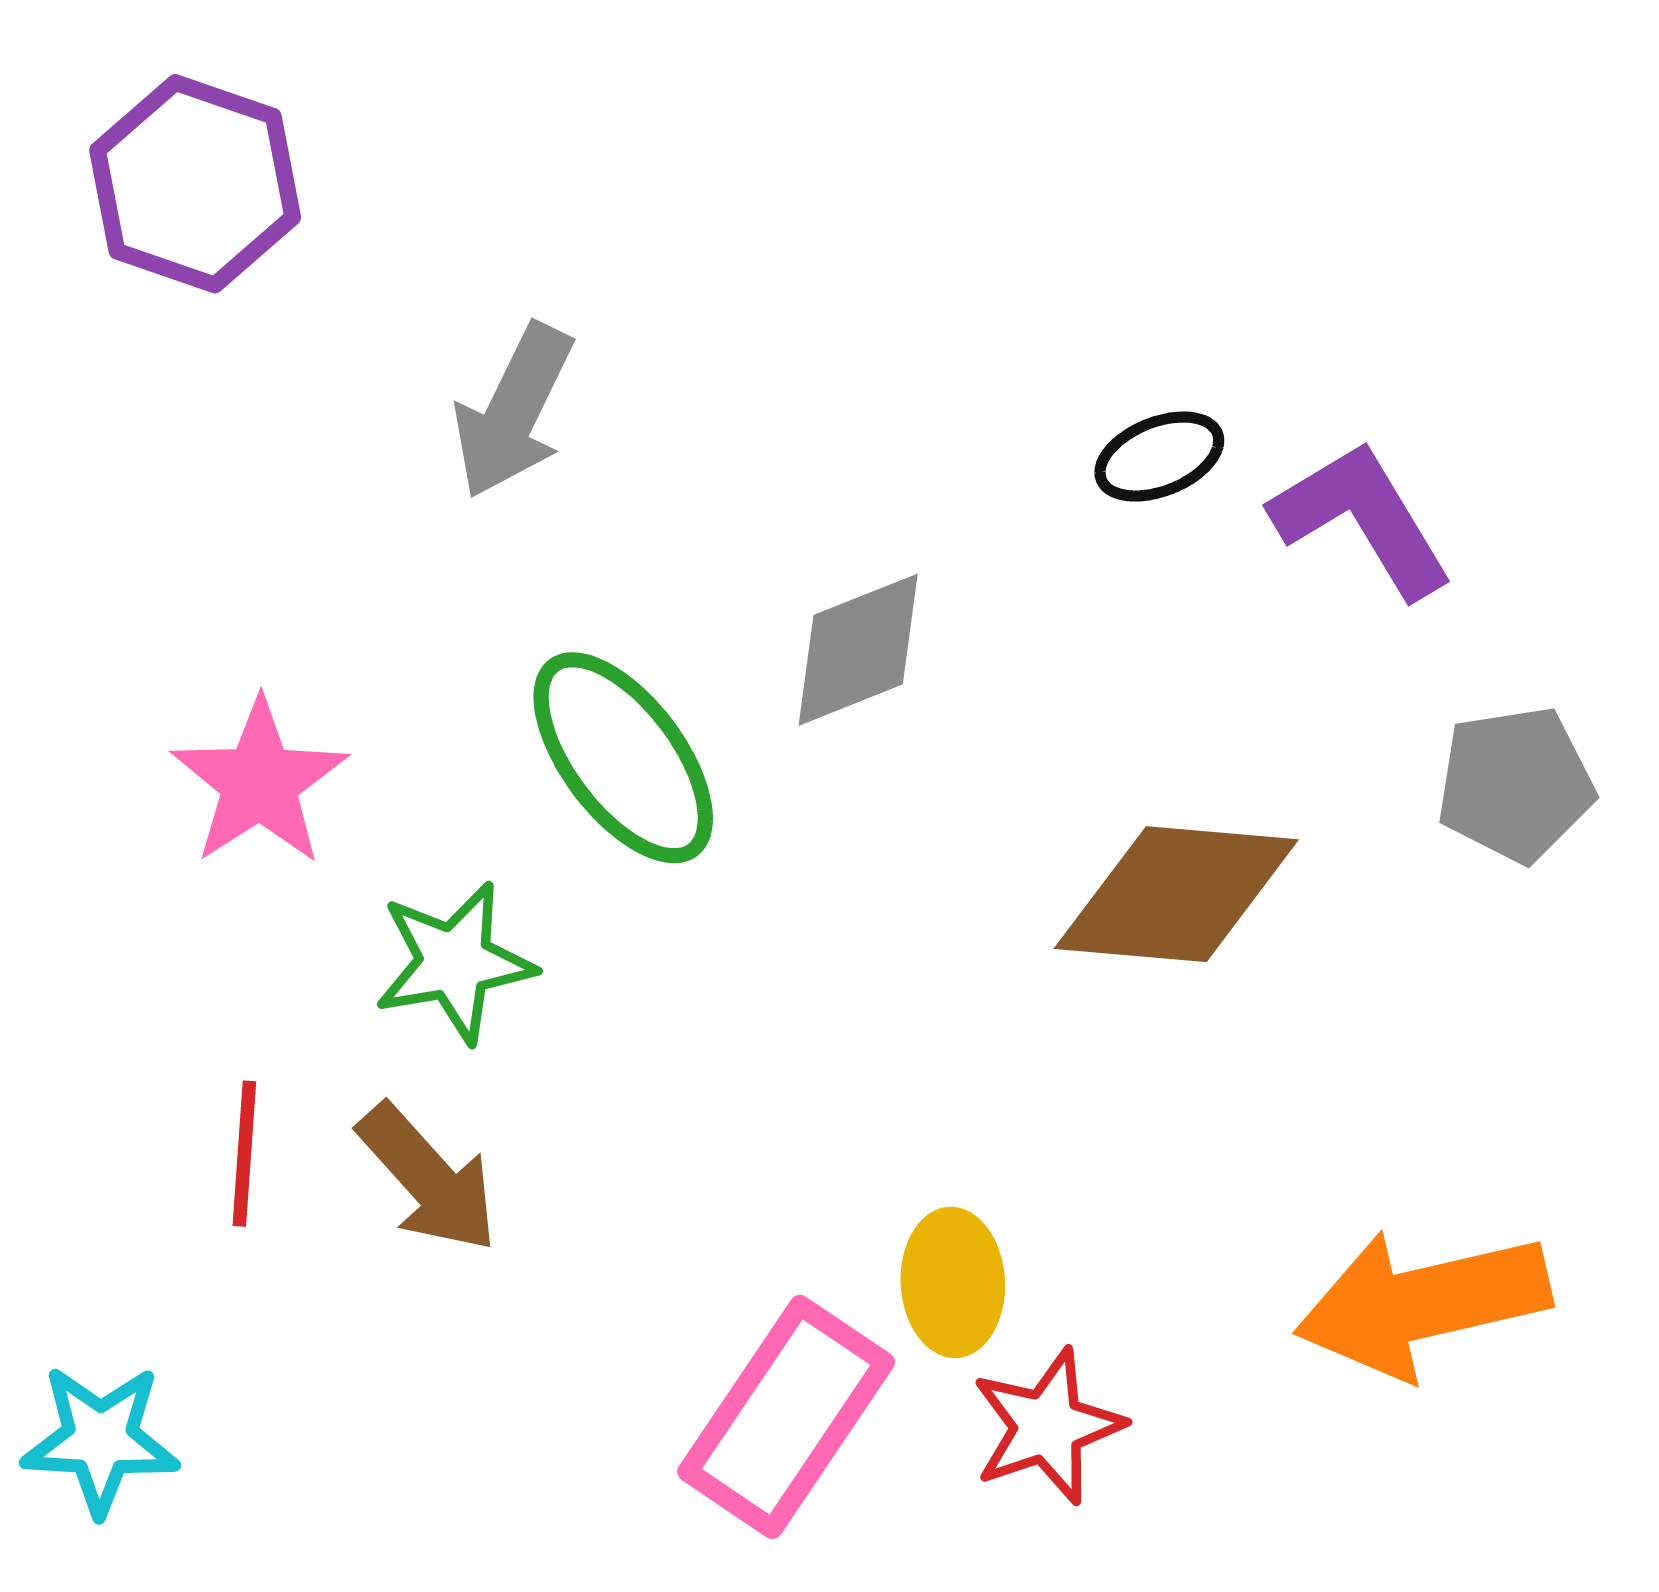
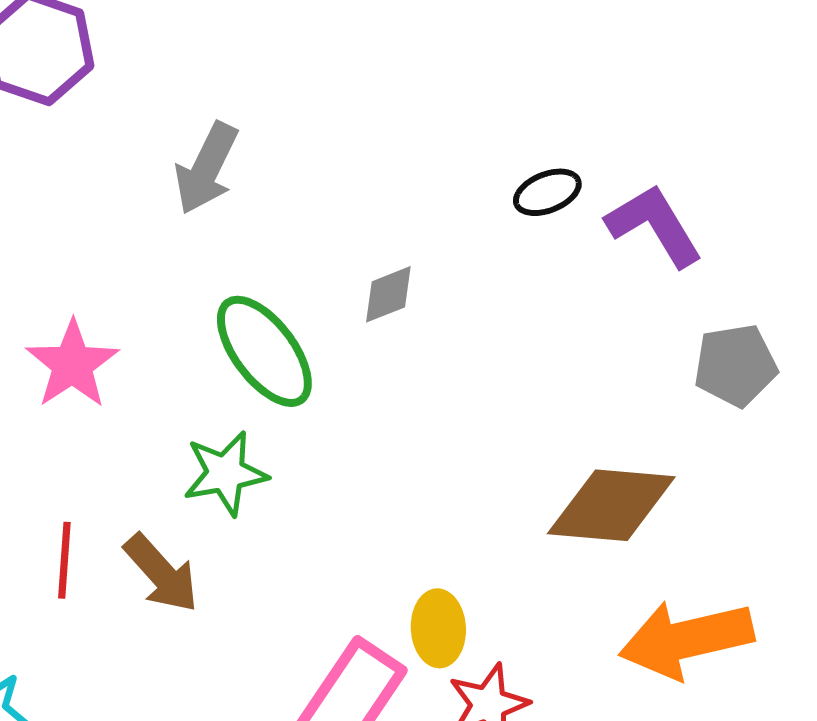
gray diamond: (858, 650) -> (388, 294), size x0.7
brown diamond: (1176, 894) -> (611, 505), moved
green star: (455, 962) -> (225, 473), moved

